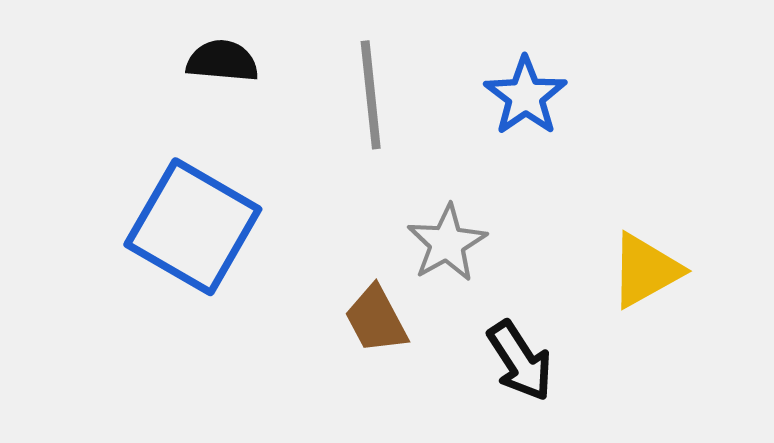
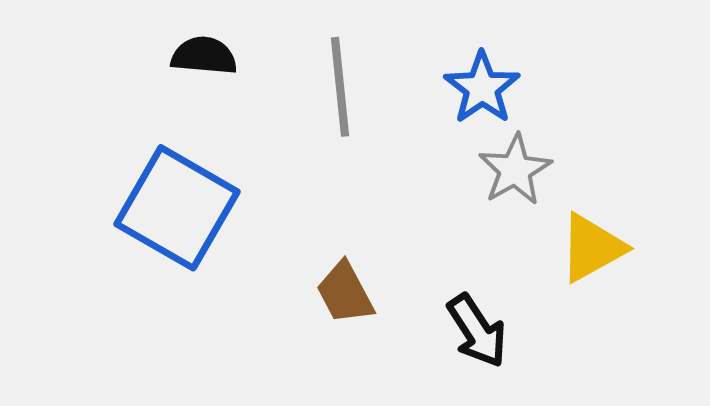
gray star: (447, 243) -> (515, 170), moved

